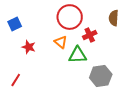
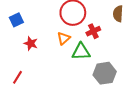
orange triangle: (61, 42) -> (64, 38), turned 40

